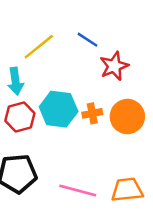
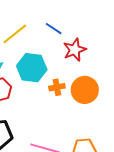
cyan hexagon: (59, 109) -> (32, 68), moved

